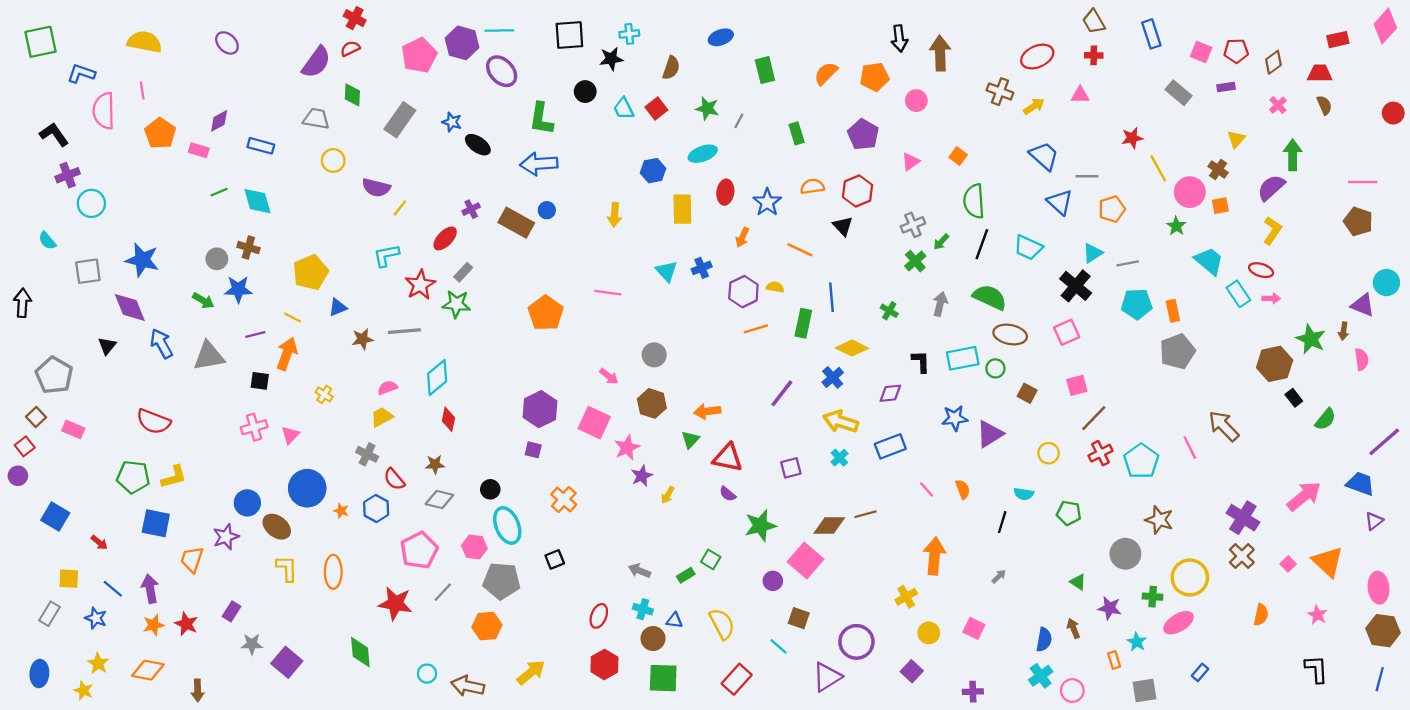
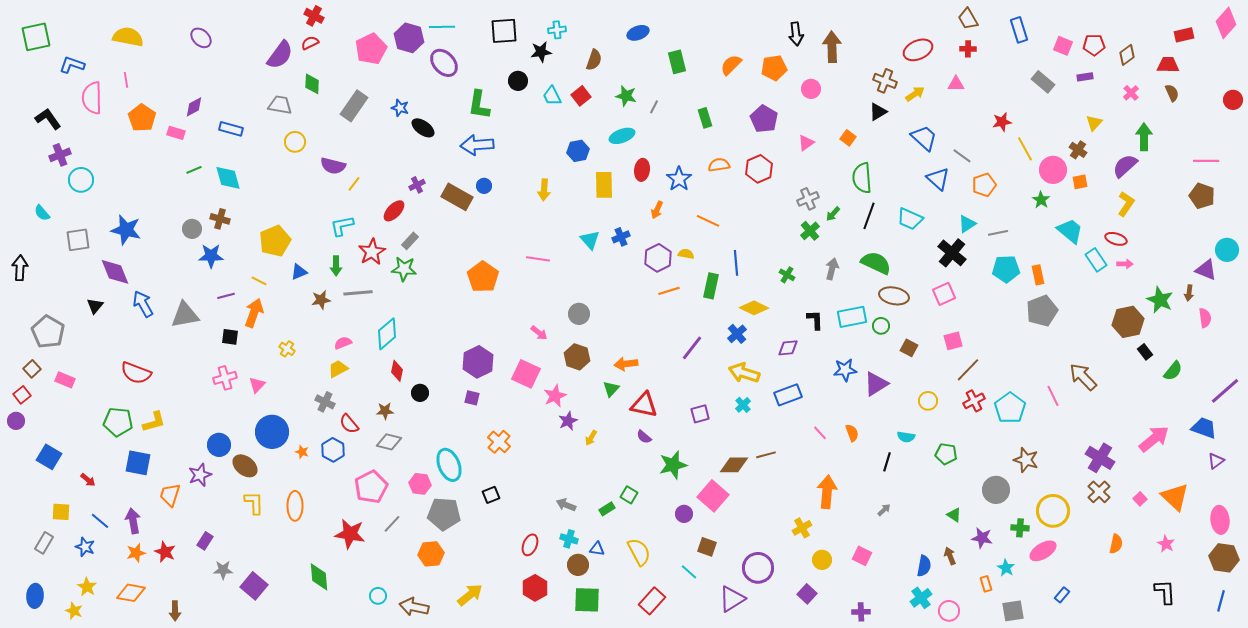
gray line: (1087, 176) -> (962, 156), turned 36
black triangle: (843, 226) -> (878, 112), moved, turned 42
green arrow: (203, 301) -> (336, 266), moved, turned 60
black circle: (490, 489) -> (420, 393), moved

